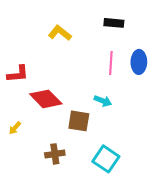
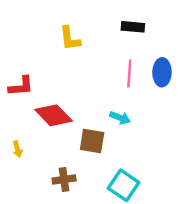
yellow L-shape: (60, 33) -> (70, 38), turned -135
yellow arrow: (15, 128) -> (17, 149), turned -56

